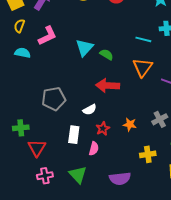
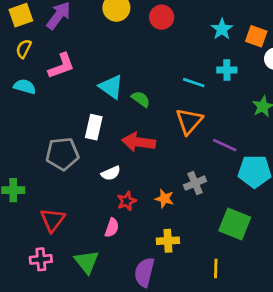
cyan triangle: (84, 48) -> (111, 87), turned -42
gray cross: (160, 119) -> (195, 183), moved
white rectangle: (74, 135) -> (94, 127), moved
red triangle: (37, 148) -> (53, 220), moved
yellow cross: (148, 154) -> (168, 241), moved
purple semicircle: (120, 178) -> (144, 272), turned 105

